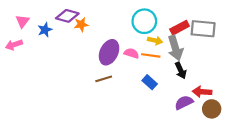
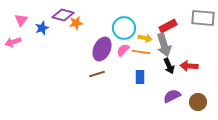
cyan circle: (144, 21) -> (124, 28), moved
gray rectangle: (203, 29) -> (203, 18), moved
pink semicircle: (131, 53) -> (123, 50), turned -64
blue rectangle: (150, 82) -> (140, 77), turned 48
red arrow: (202, 92) -> (189, 66), moved

